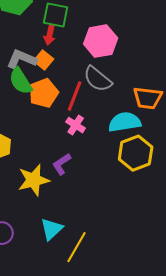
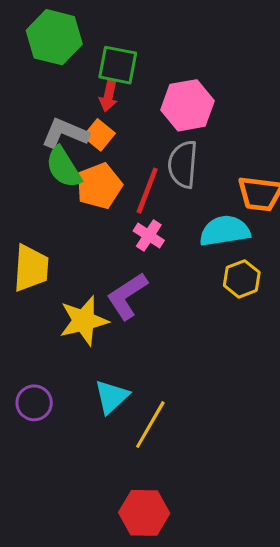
gray semicircle: (98, 79) -> (183, 164), turned 56
yellow hexagon: (136, 153) -> (242, 279), size x0.7
purple L-shape: (62, 164) -> (127, 296), size x1.4

